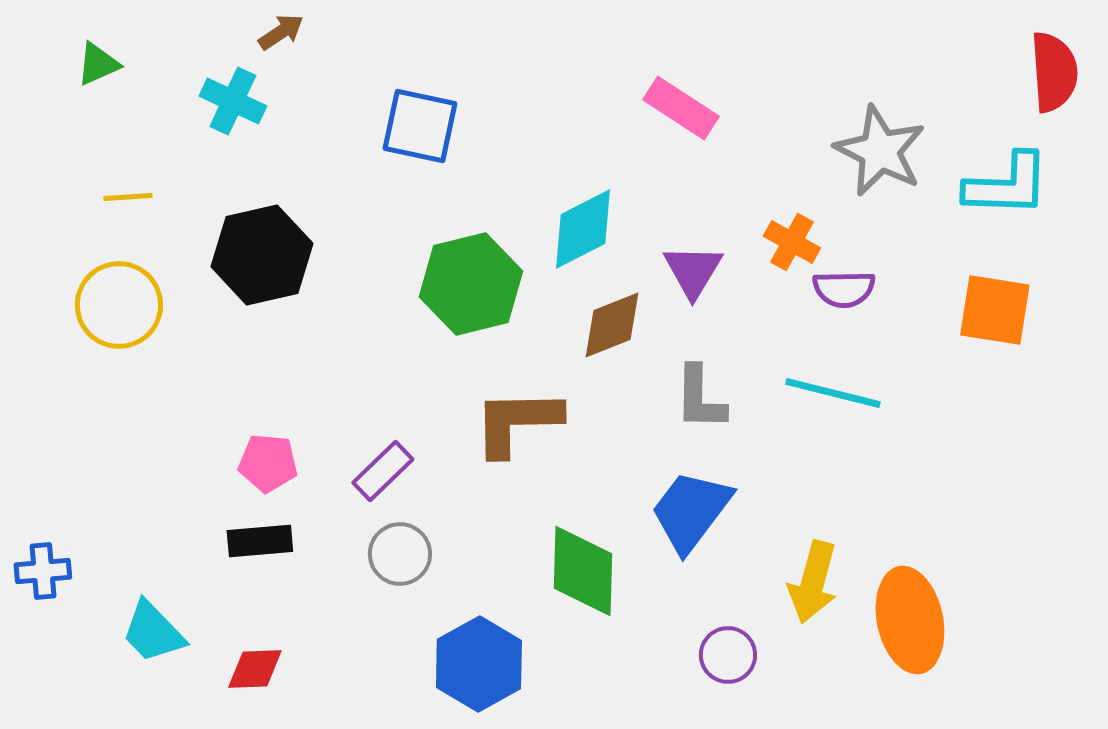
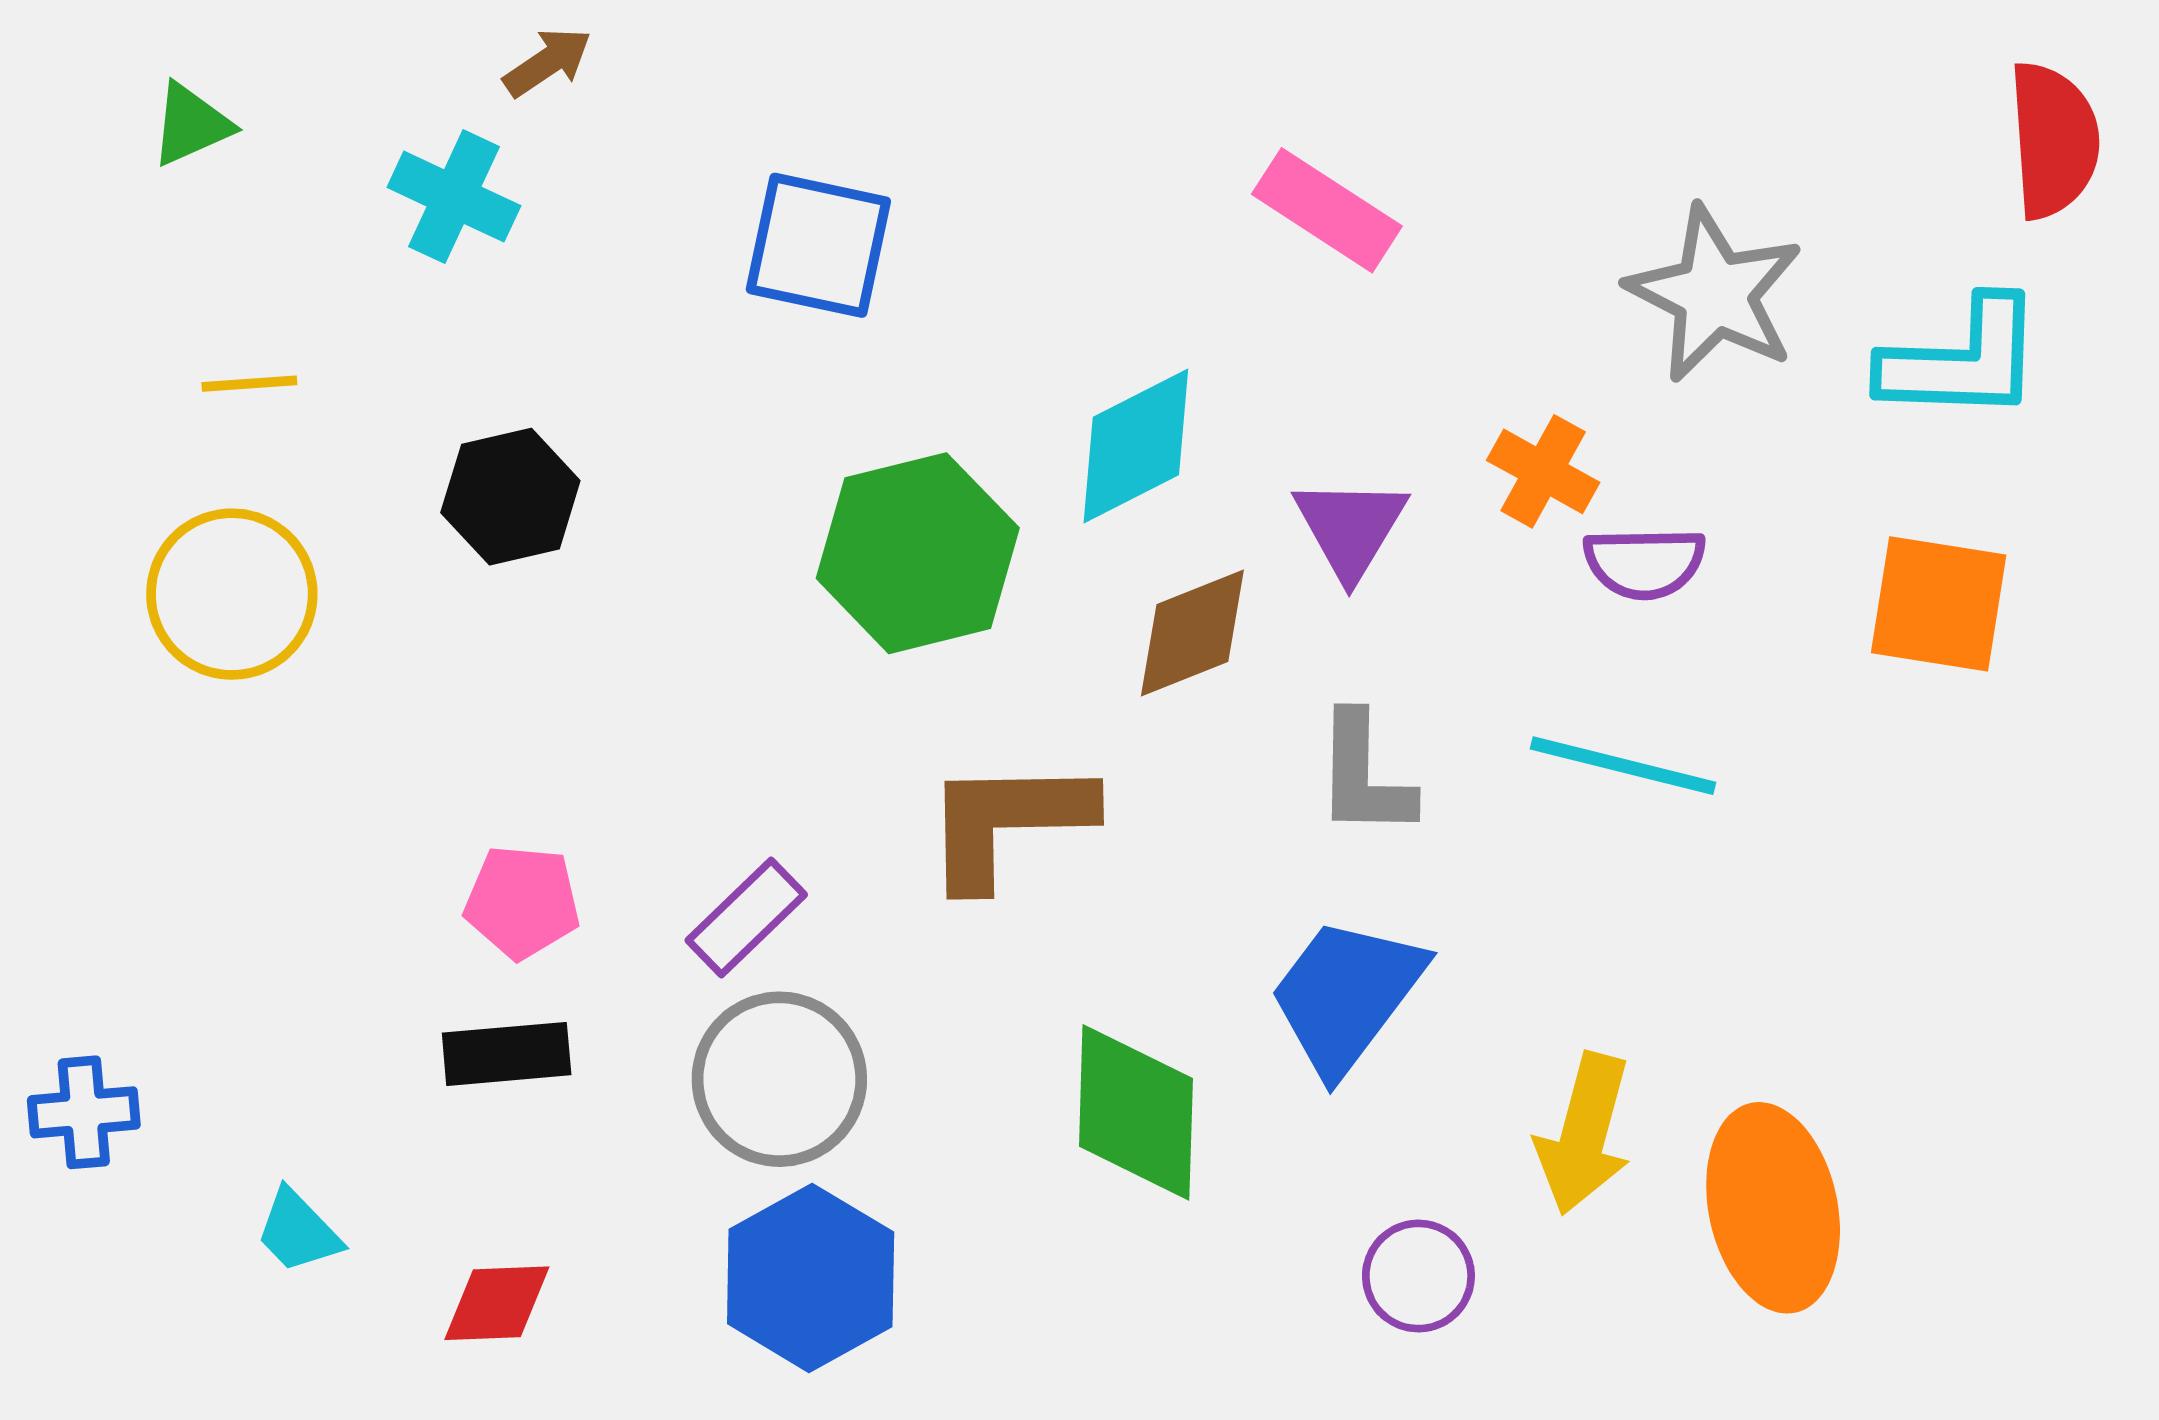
black hexagon: (262, 255) -> (510, 497), size x0.7
gray circle: (400, 554) -> (779, 1079), size x1.4
cyan trapezoid: (153, 632) -> (298, 1231), size x0.7
blue hexagon: (479, 664) -> (811, 1278), moved

